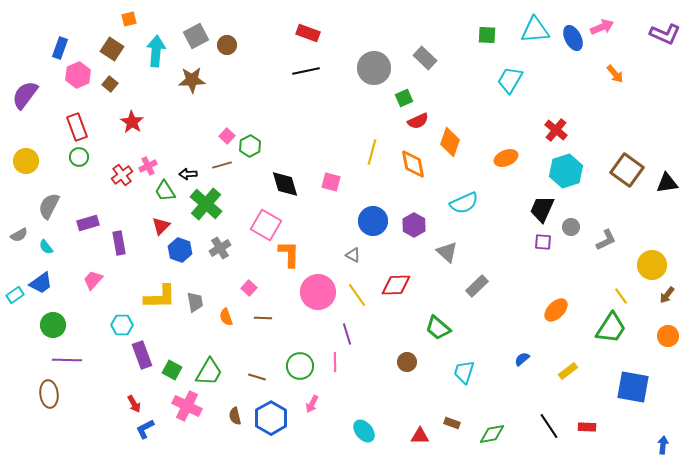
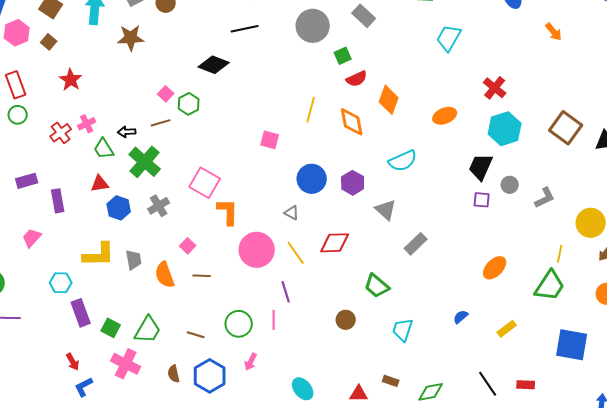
black diamond: (285, 184) -> (214, 65), moved, turned -52
red triangle: (161, 226) -> (100, 184), turned 36
yellow line: (621, 296) -> (560, 254), turned 48
orange semicircle: (226, 317) -> (165, 275), size x1.5

